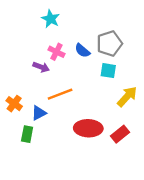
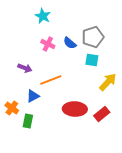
purple arrow: (41, 67) -> (25, 68), moved
orange cross: (14, 104) -> (12, 108), moved
green rectangle: (27, 134) -> (28, 121), moved

